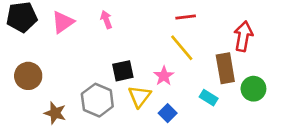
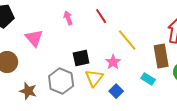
red line: (186, 17) -> (101, 16), moved, turned 63
pink triangle: (63, 22) -> (34, 38), moved, turned -36

